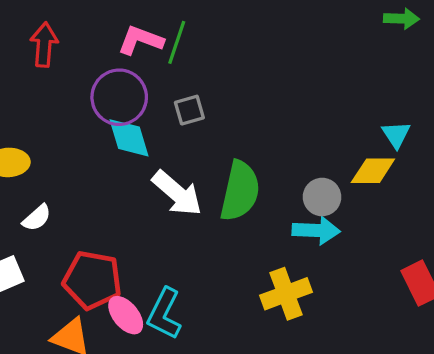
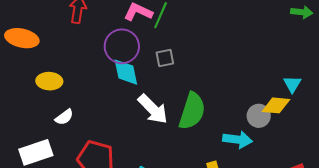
gray circle: (322, 197) -> (259, 116), moved

